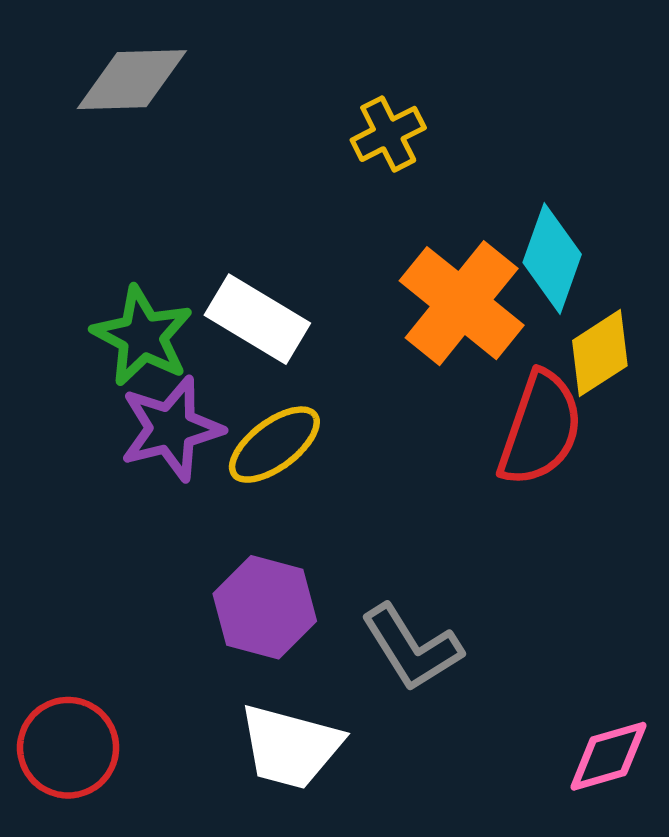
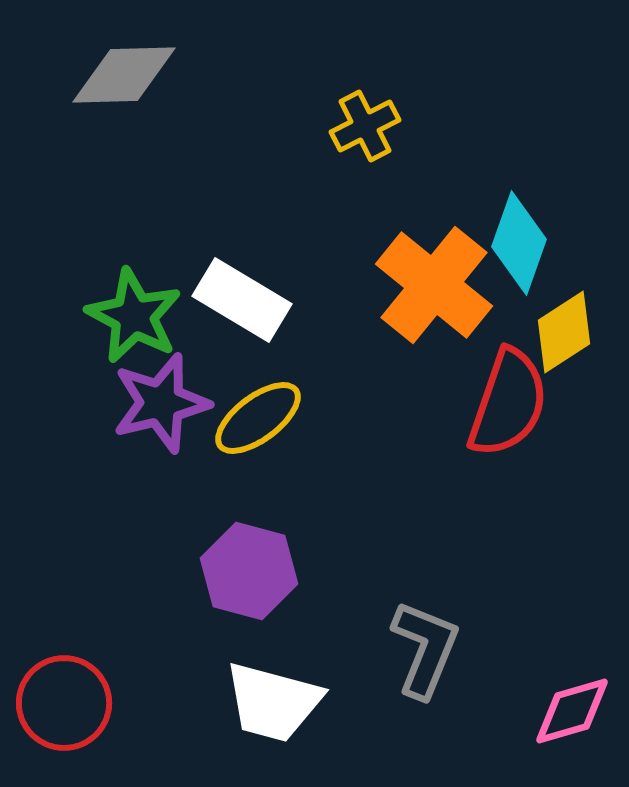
gray L-shape: (412, 648) -> (425, 649), moved, turned -126

